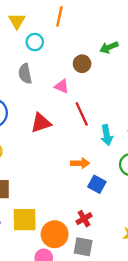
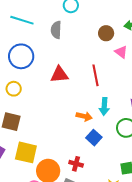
pink triangle: (62, 86) -> (121, 52), moved
cyan arrow: (107, 135) -> (104, 106), moved
red cross: (84, 219) -> (76, 164), turned 32

